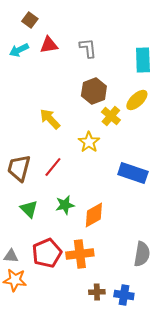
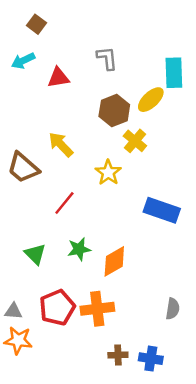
red triangle: (49, 45) -> (58, 78), moved
yellow ellipse: (137, 100) -> (151, 100), moved
brown trapezoid: (19, 168) -> (23, 168), moved, turned -64
gray semicircle: (142, 254) -> (173, 309), size x0.7

